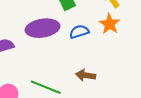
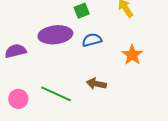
orange star: (110, 24) -> (132, 55), moved

